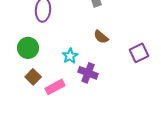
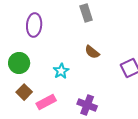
purple cross: (88, 73) -> (87, 105), moved

